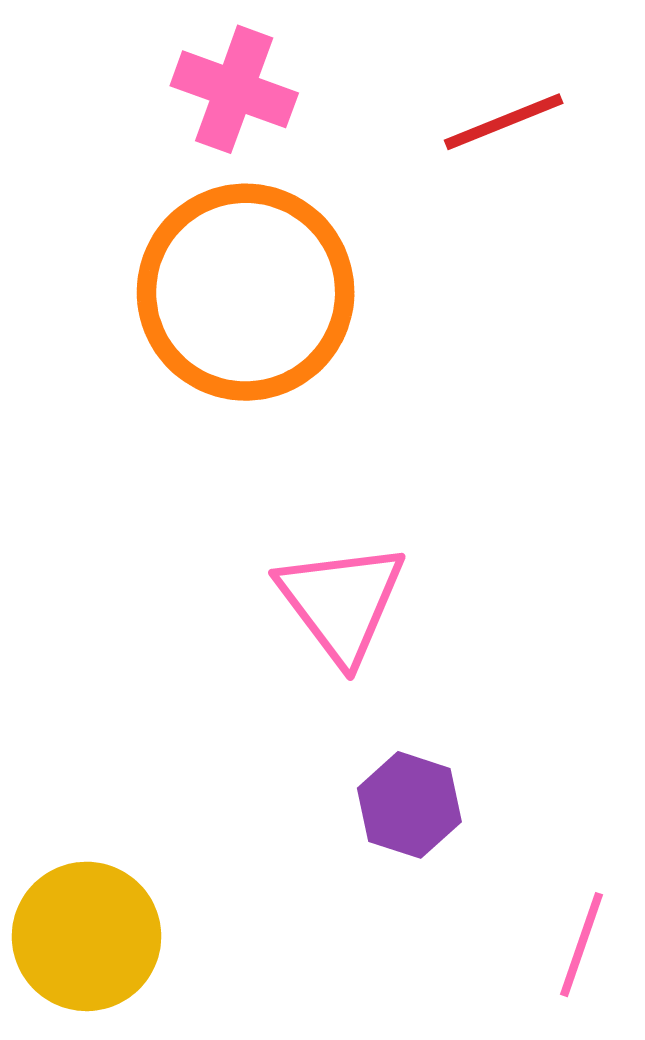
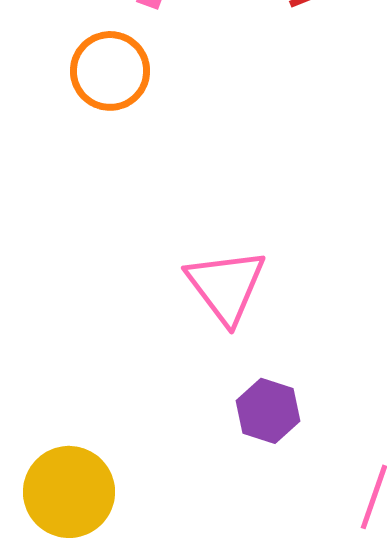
orange circle: (246, 292) -> (110, 71), moved, size x0.6

